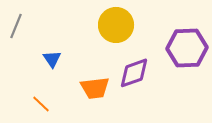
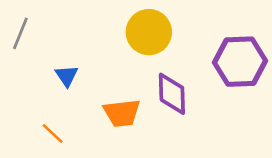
purple diamond: (134, 73) -> (172, 94), turned -72

